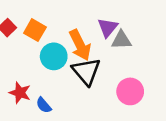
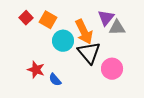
pink circle: (130, 91) -> (112, 69), moved

